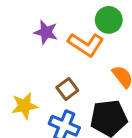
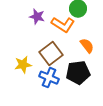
brown square: (67, 89) -> (51, 54), size x1.6

